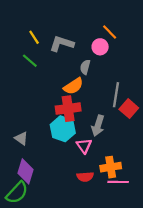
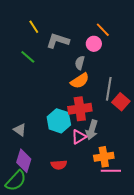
yellow line: (34, 37) -> (34, 27), moved
orange semicircle: (73, 86) -> (80, 81), moved
red cross: (68, 109) -> (80, 109), moved
gray arrow: (98, 126) -> (92, 130), moved
pink triangle: (84, 146) -> (79, 137), turned 35
red semicircle: (85, 177) -> (59, 165), moved

